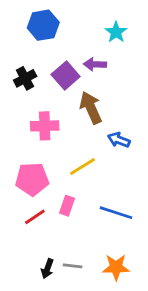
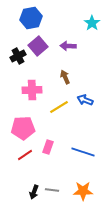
cyan star: (116, 32) -> (92, 23), moved
purple square: (66, 76) -> (38, 46), moved
brown arrow: (91, 108) -> (65, 77), size x0.6
yellow line: (82, 166) -> (59, 107), moved

